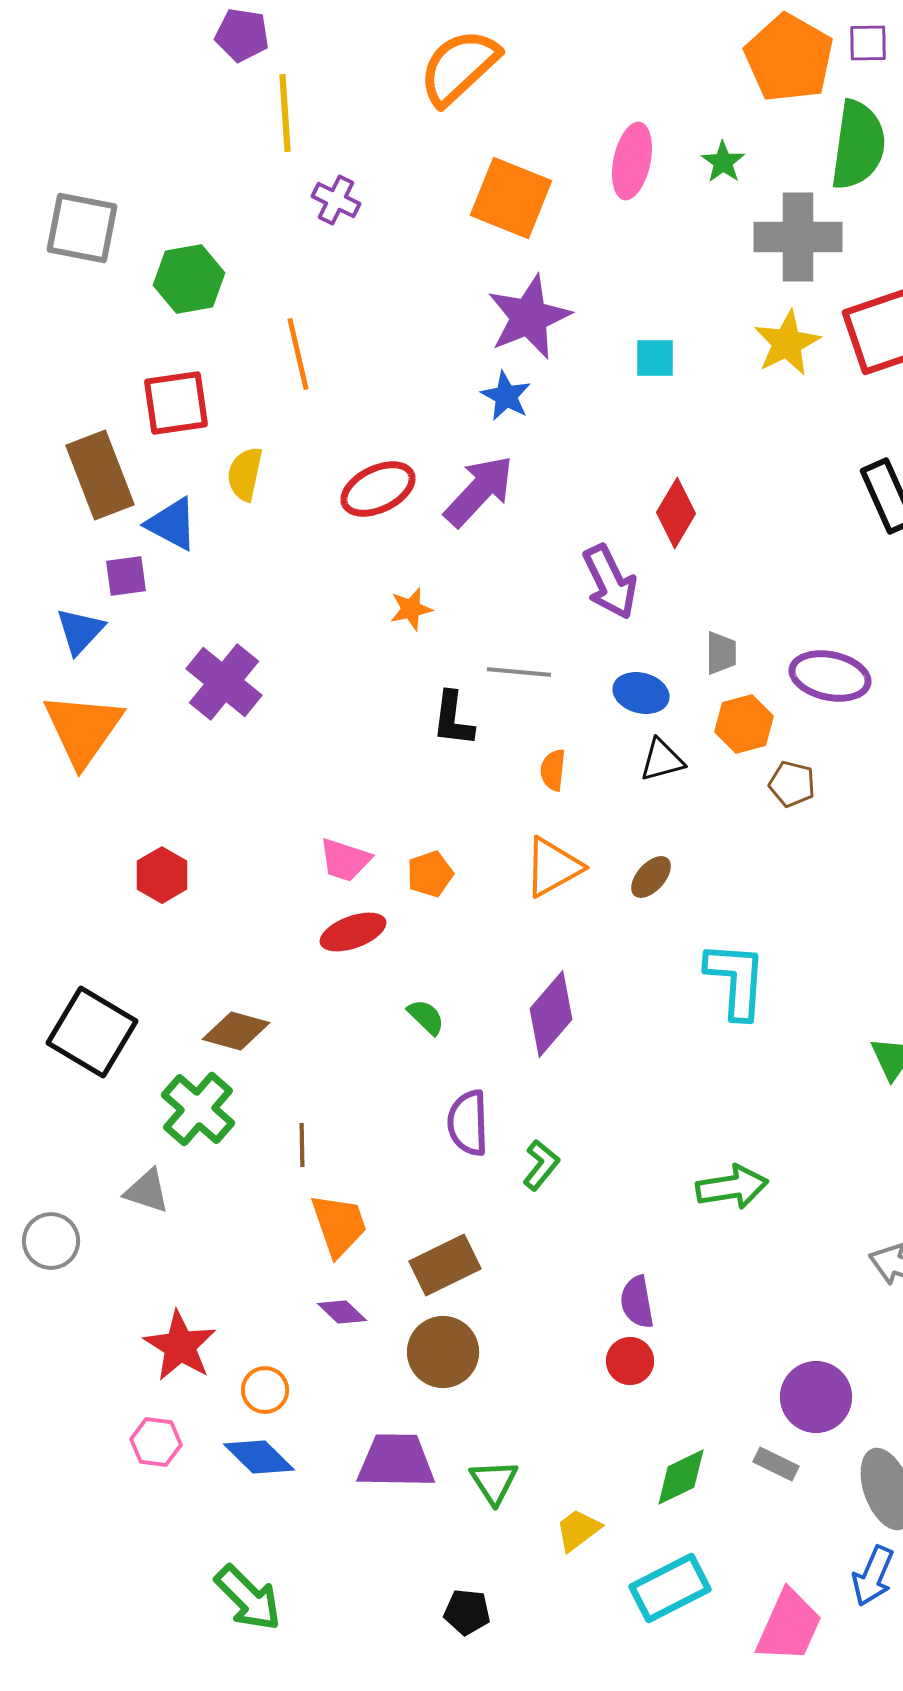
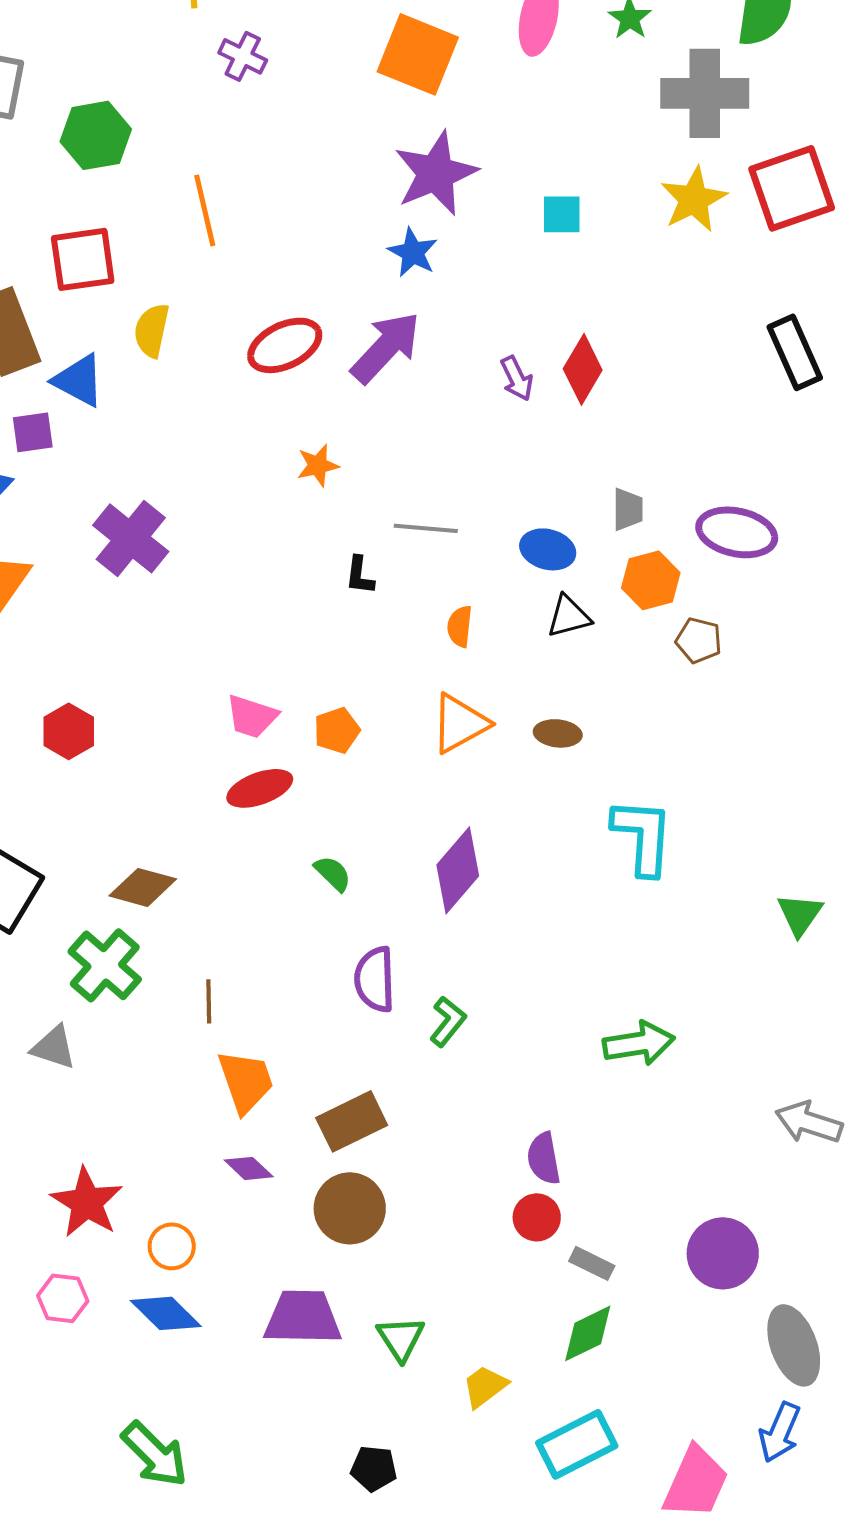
purple arrow: (610, 582) -> (517, 378), moved, size x0.6
black L-shape: (453, 719) -> (360, 575), size x0.7
brown ellipse: (651, 877) -> (558, 733), turned 54
gray rectangle: (776, 1464) -> (592, 1263), moved

